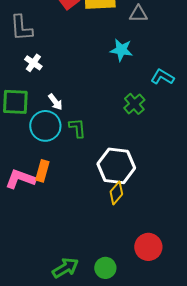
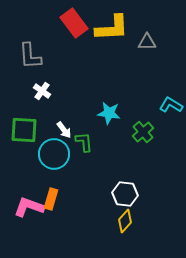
cyan star: (121, 50) -> (109, 113), moved
green L-shape: (77, 128) -> (84, 142), moved
white hexagon: (116, 166) -> (125, 194), size x0.7

